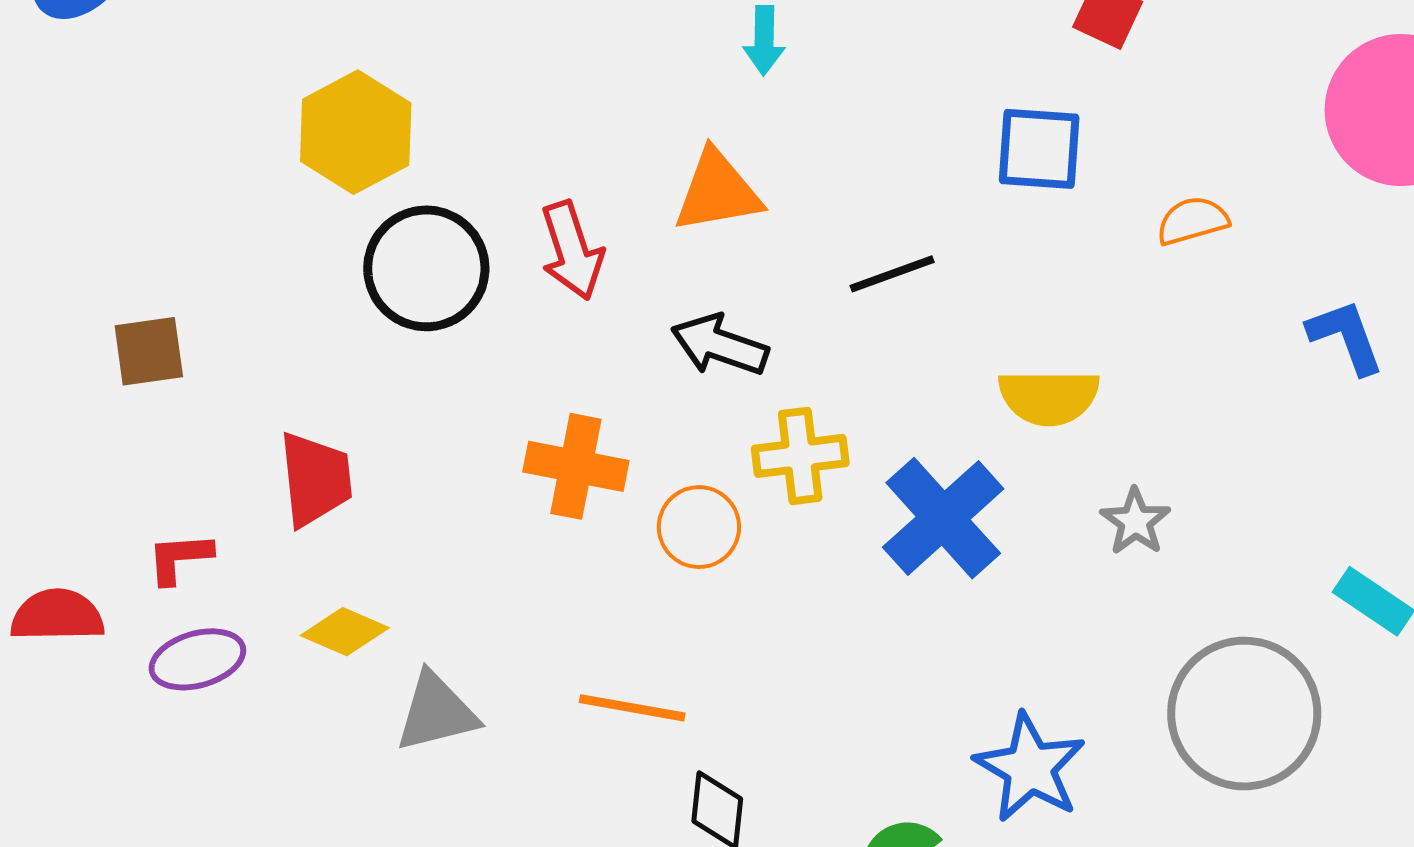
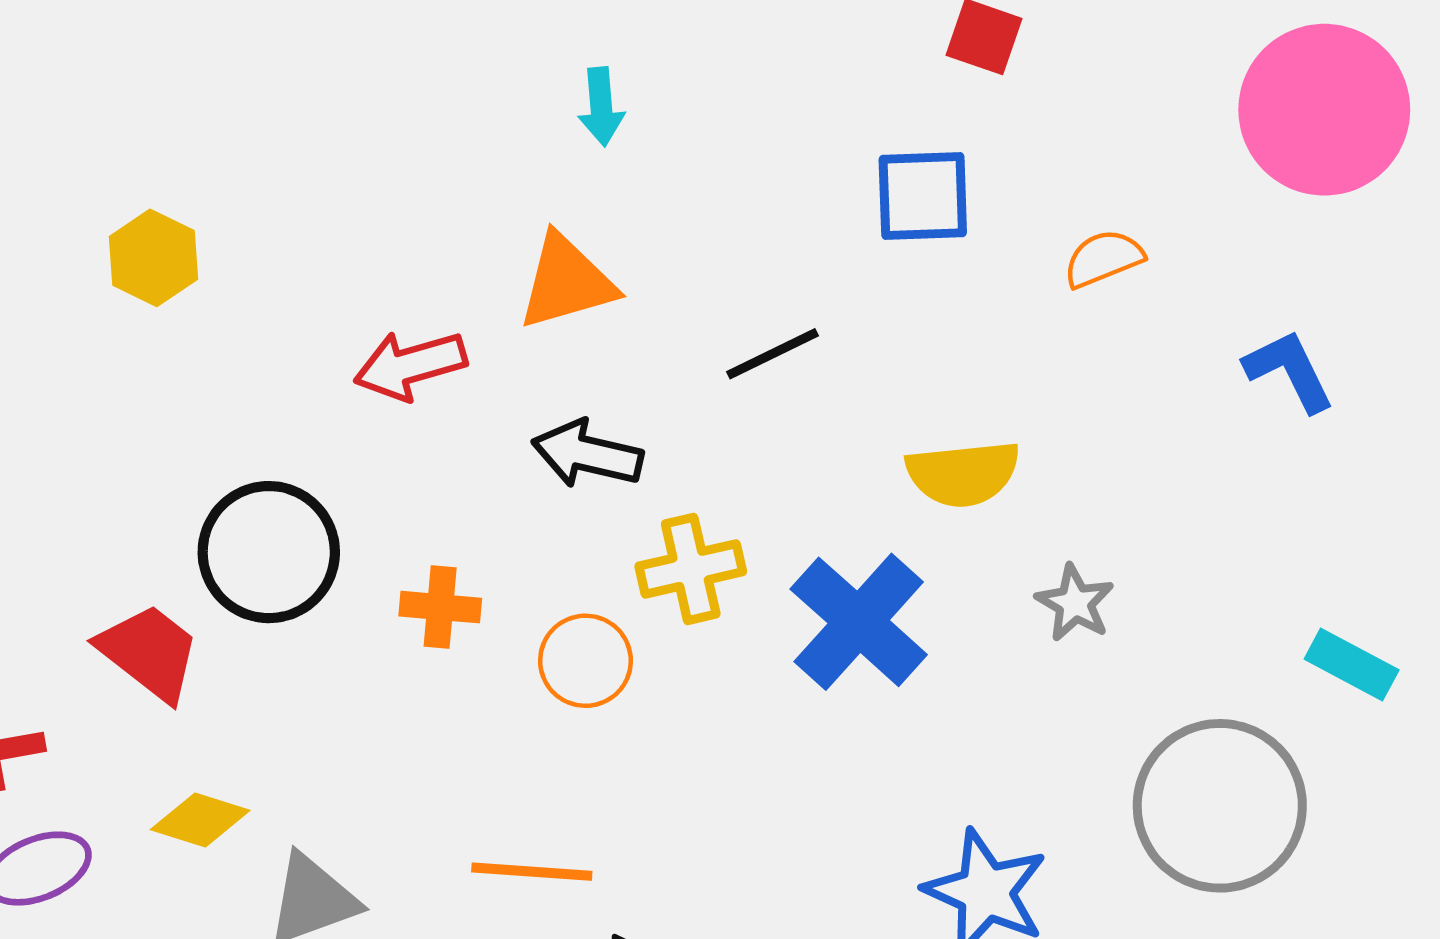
yellow hexagon: (356, 132) -> (153, 258), size x0.7
red arrow: (572, 251) -> (410, 365), turned 98
black circle: (426, 268) -> (269, 552), moved
orange cross: (576, 466) -> (440, 607), size x0.7
red trapezoid: (315, 479) -> (149, 652), turned -40

